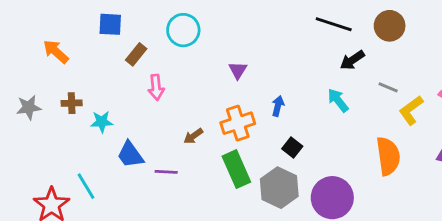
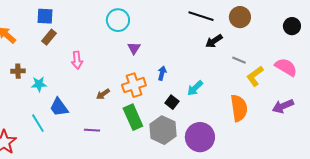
cyan circle: (183, 30) -> (118, 20), moved
brown rectangle: (136, 54) -> (49, 37), moved
cyan arrow: (338, 100) -> (195, 88), moved, turned -96
purple line: (166, 172) -> (92, 130), moved
cyan line: (86, 186) -> (38, 123), moved

